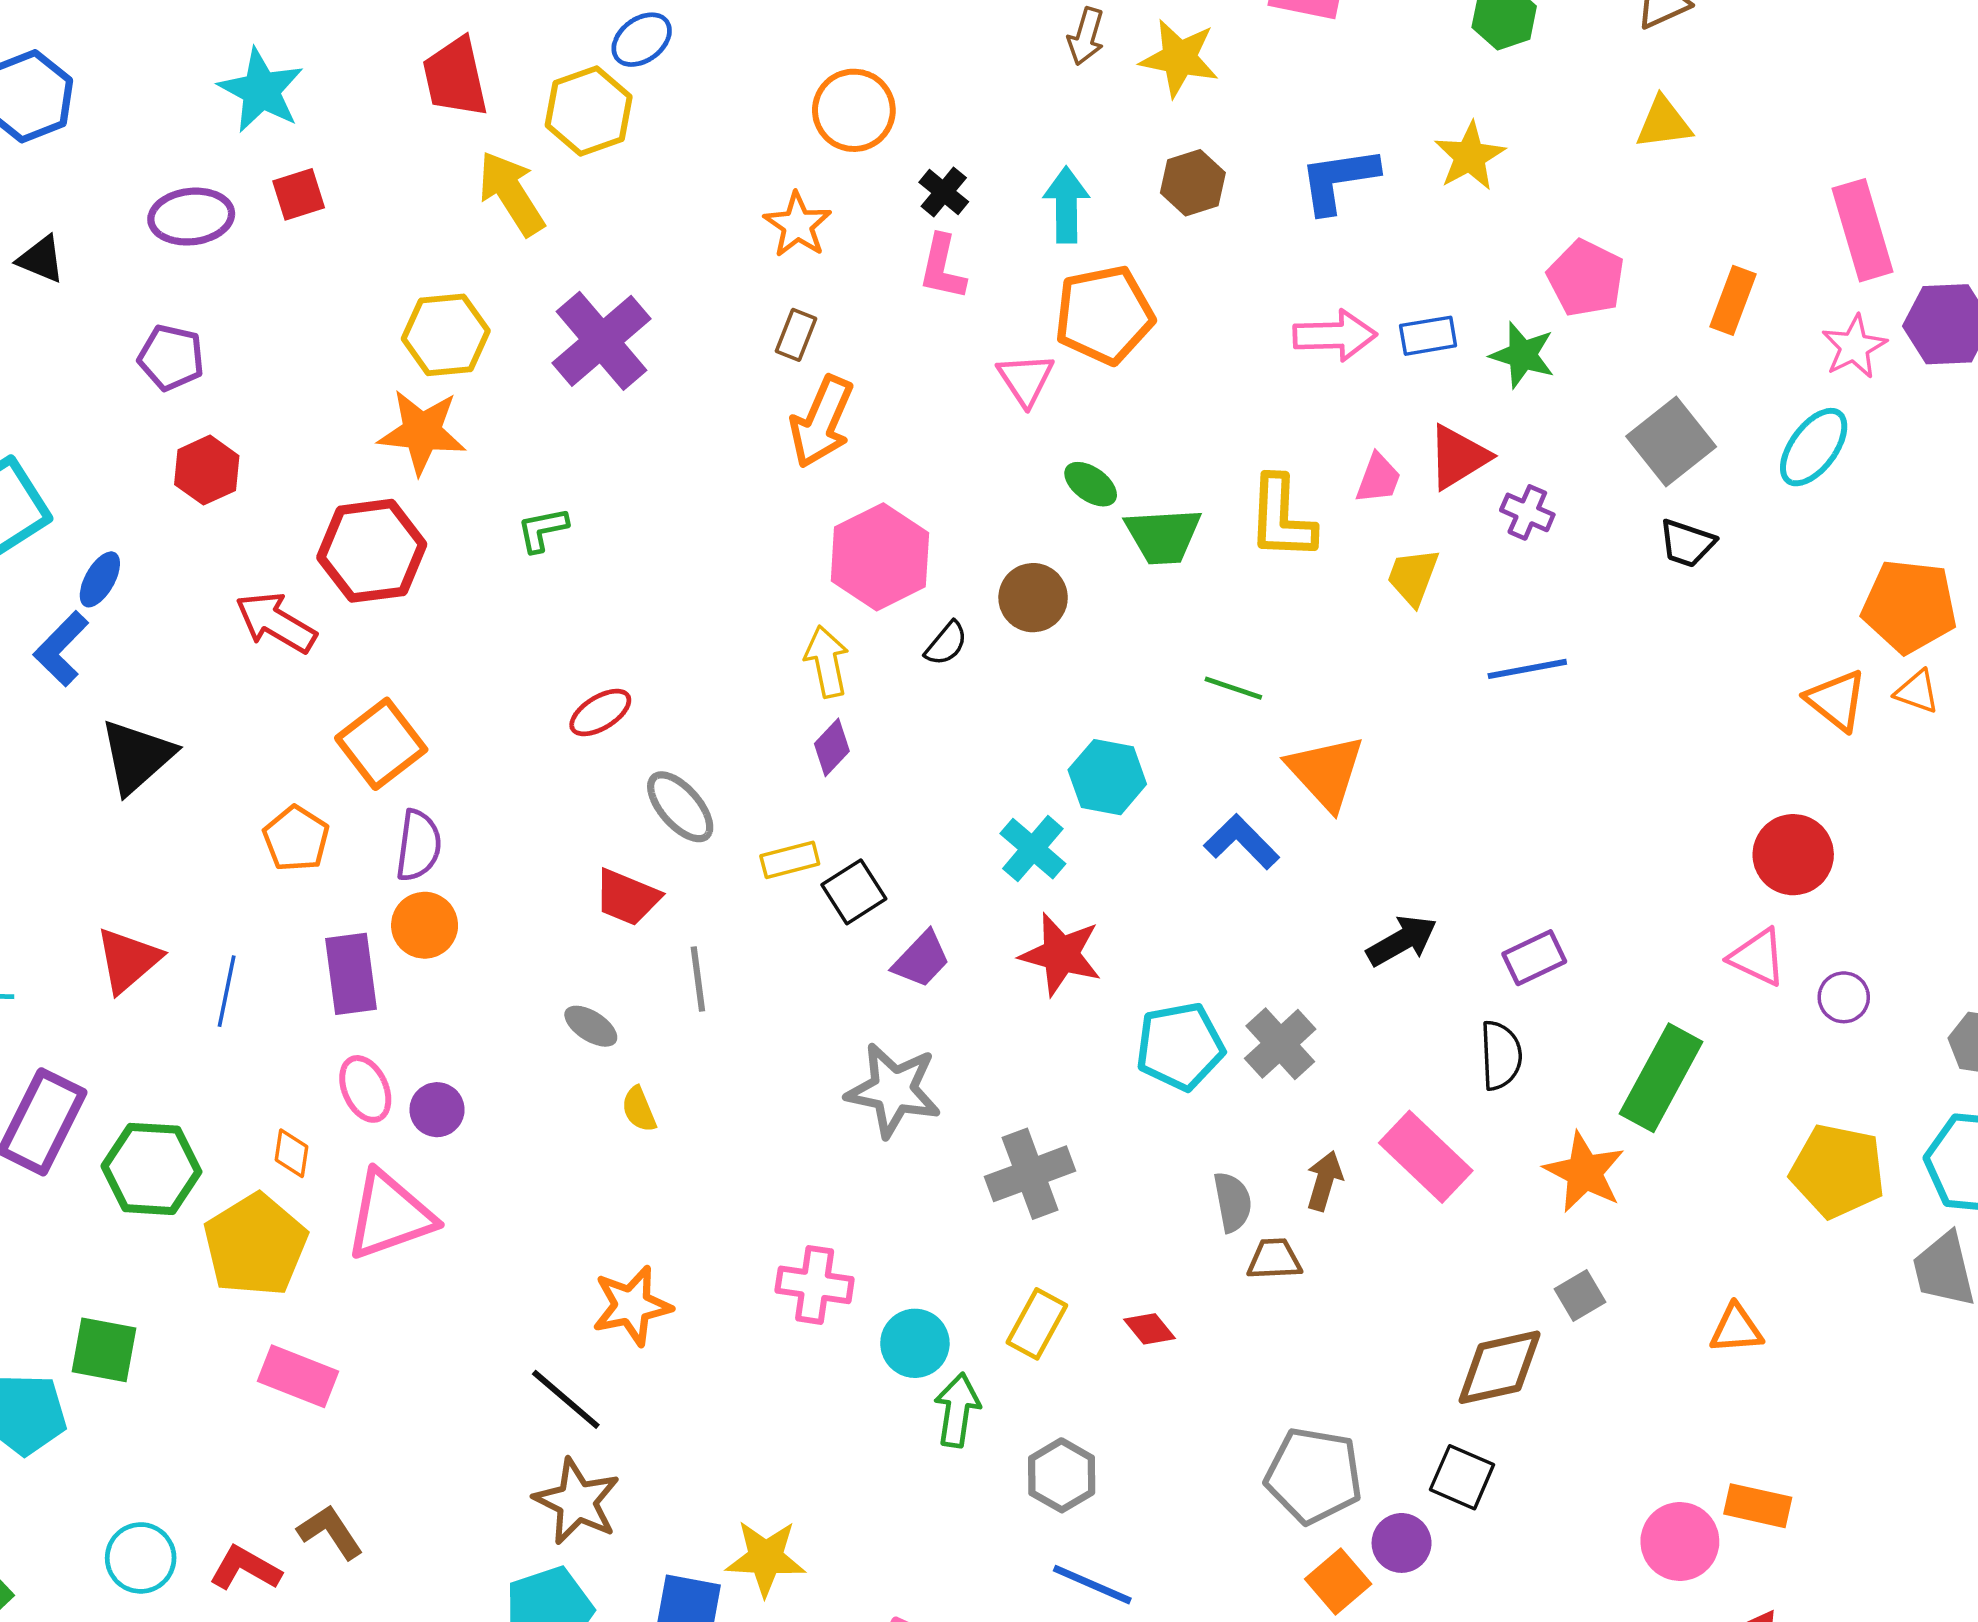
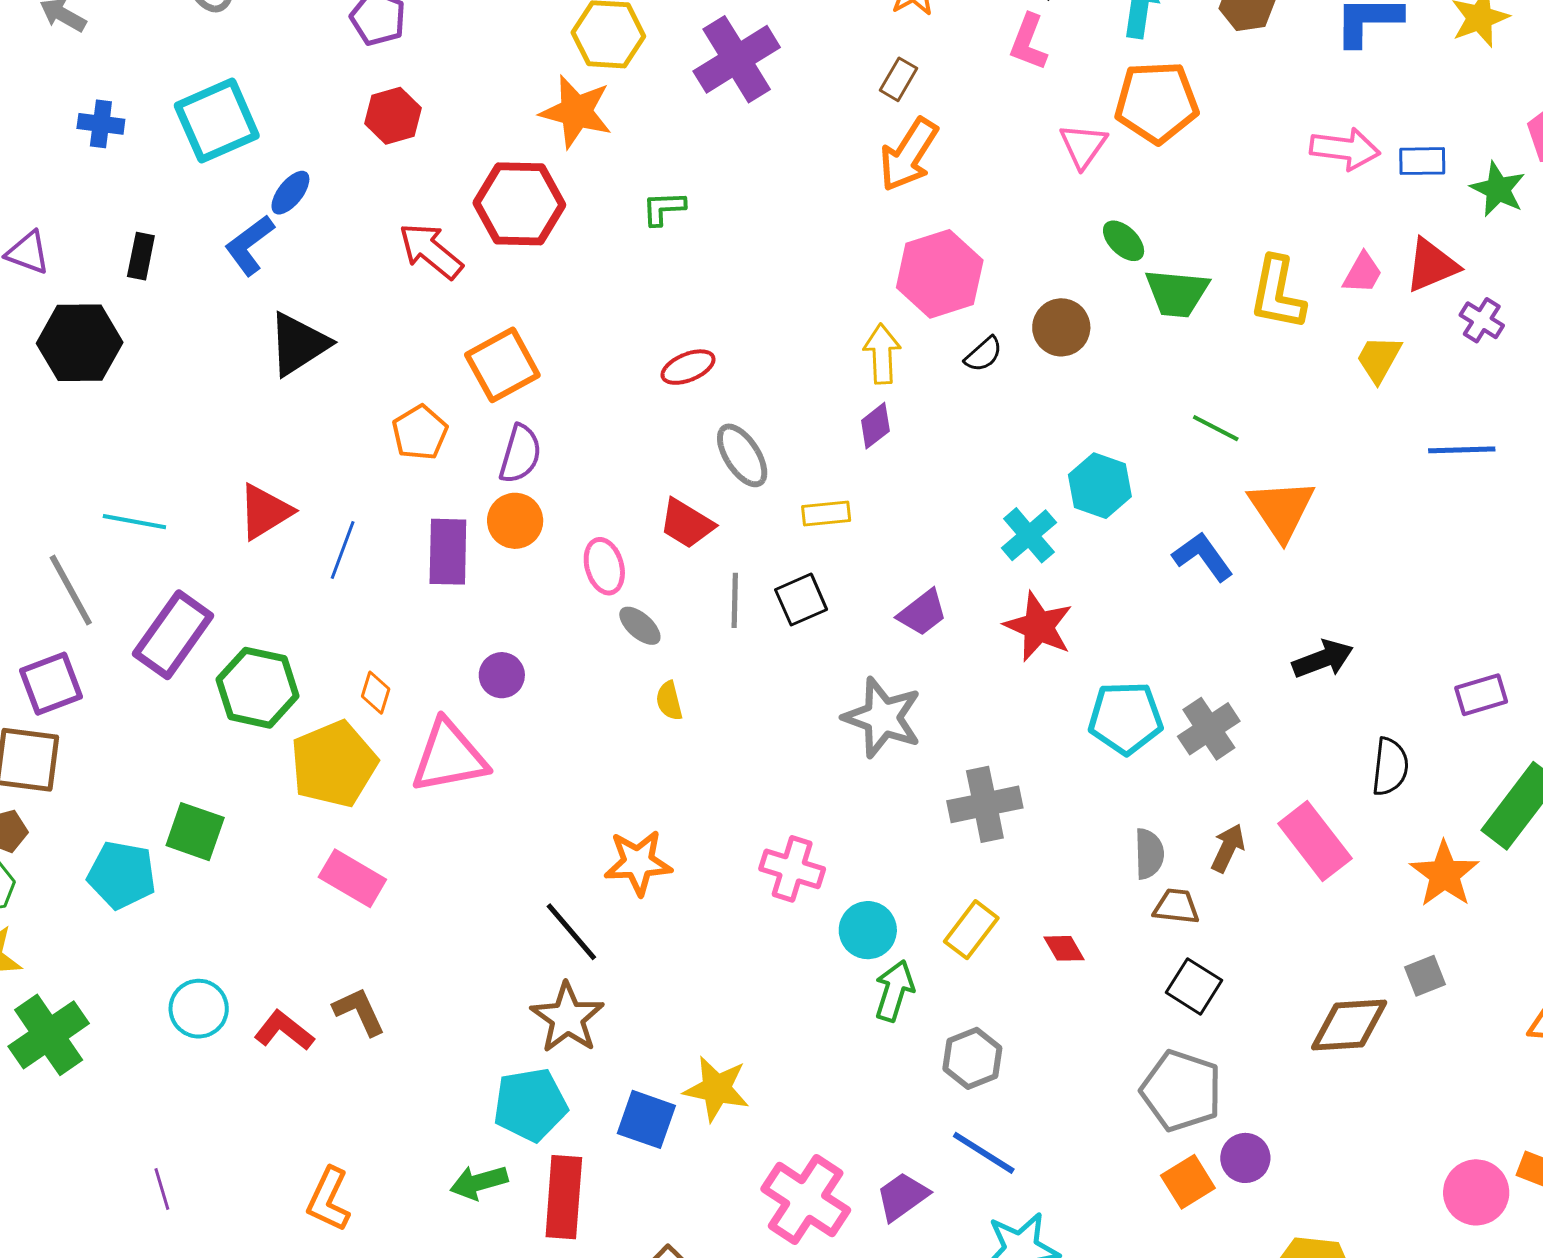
black square: (854, 892) -> (801, 600), moved
purple rectangle: (1534, 958) -> (1481, 695), moved
pink ellipse: (365, 1089) -> (604, 566), moved
black square: (1462, 1477) -> (1194, 986), moved

